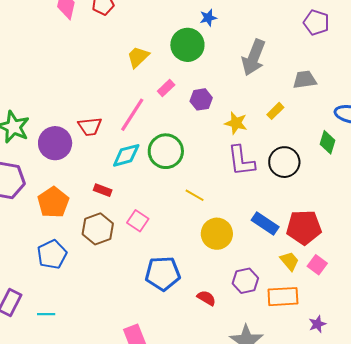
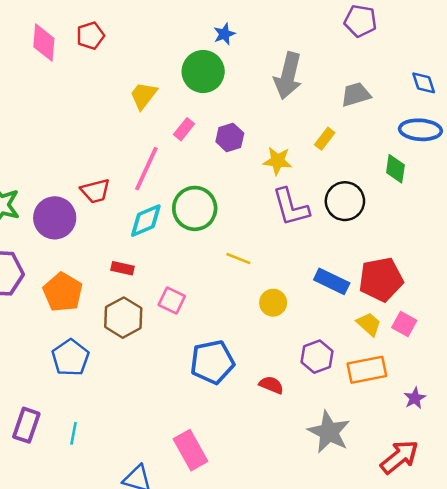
yellow circle: (217, 234) -> (273, 303), size x0.7
cyan line: (46, 314) -> (73, 433), turned -72

